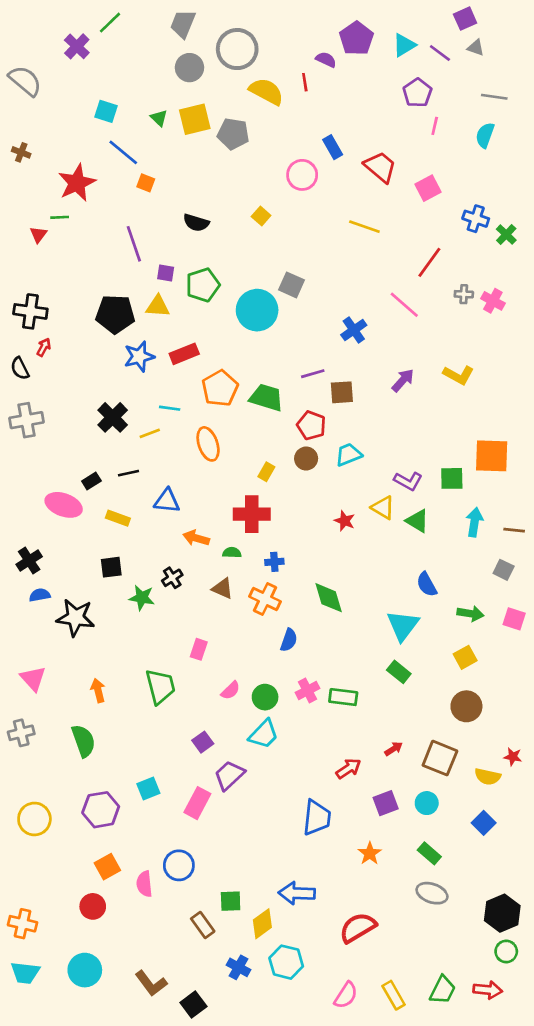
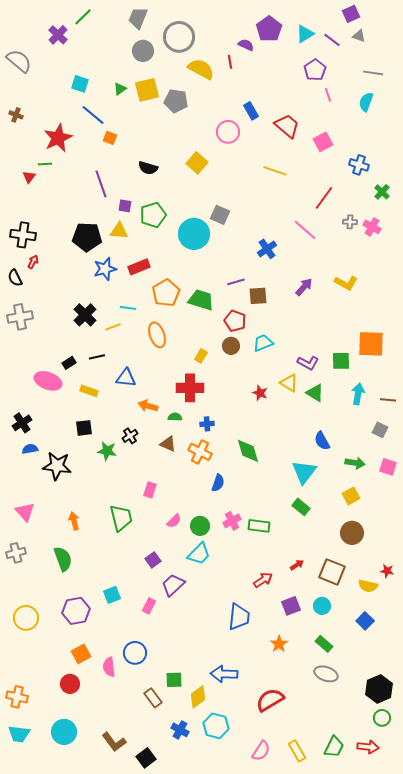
green triangle: (159, 118) -> (120, 89), turned 40
pink line: (435, 126) -> (328, 95), turned -32
yellow square: (261, 216) -> (197, 163), size x1.5
green cross: (506, 235) -> (382, 192), moved
pink rectangle: (197, 803) -> (149, 606), size x0.7

